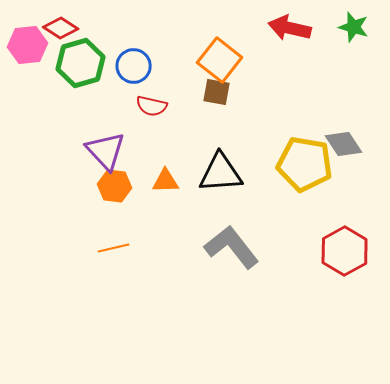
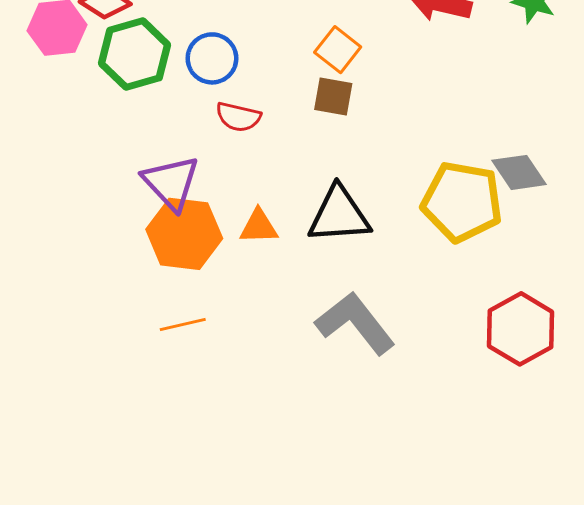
orange square: (220, 60) -> (338, 50), size x0.7
orange hexagon: (115, 186) -> (184, 234), size x1.5

